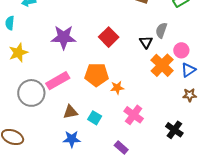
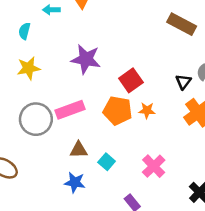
red square: (109, 37) -> (131, 80), moved
orange star: (117, 88) -> (147, 110), moved

